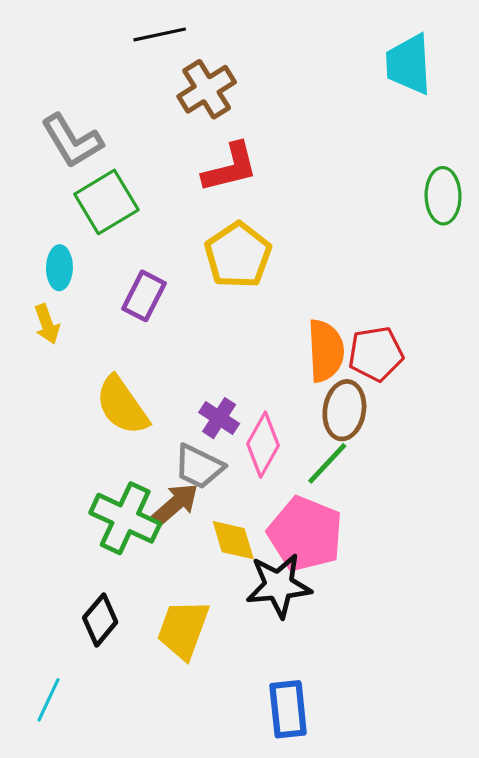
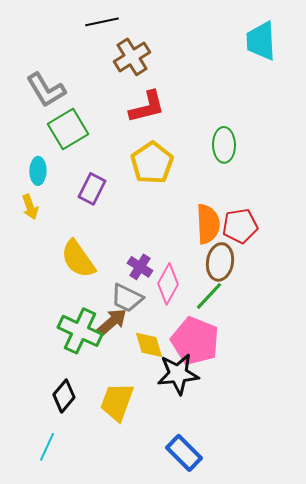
green ellipse: (443, 196) -> (224, 145), moved
cyan line: (48, 700) -> (47, 447), moved
blue rectangle: (288, 709) -> (184, 453), turned -39

